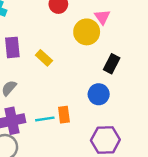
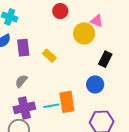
pink triangle: (102, 17) -> (97, 21), turned -32
orange rectangle: (64, 115) -> (67, 102), size x1.5

